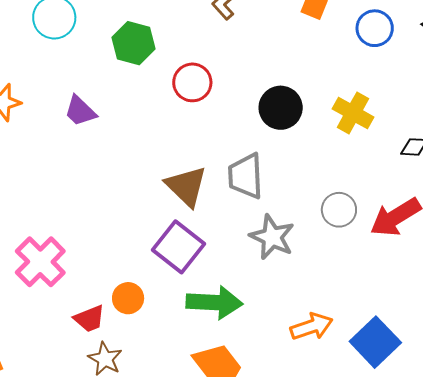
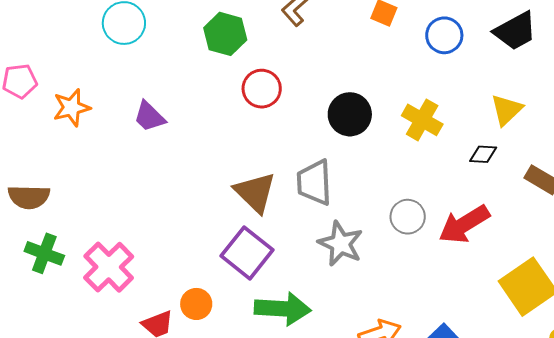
green hexagon: (133, 43) -> (225, 34), moved

